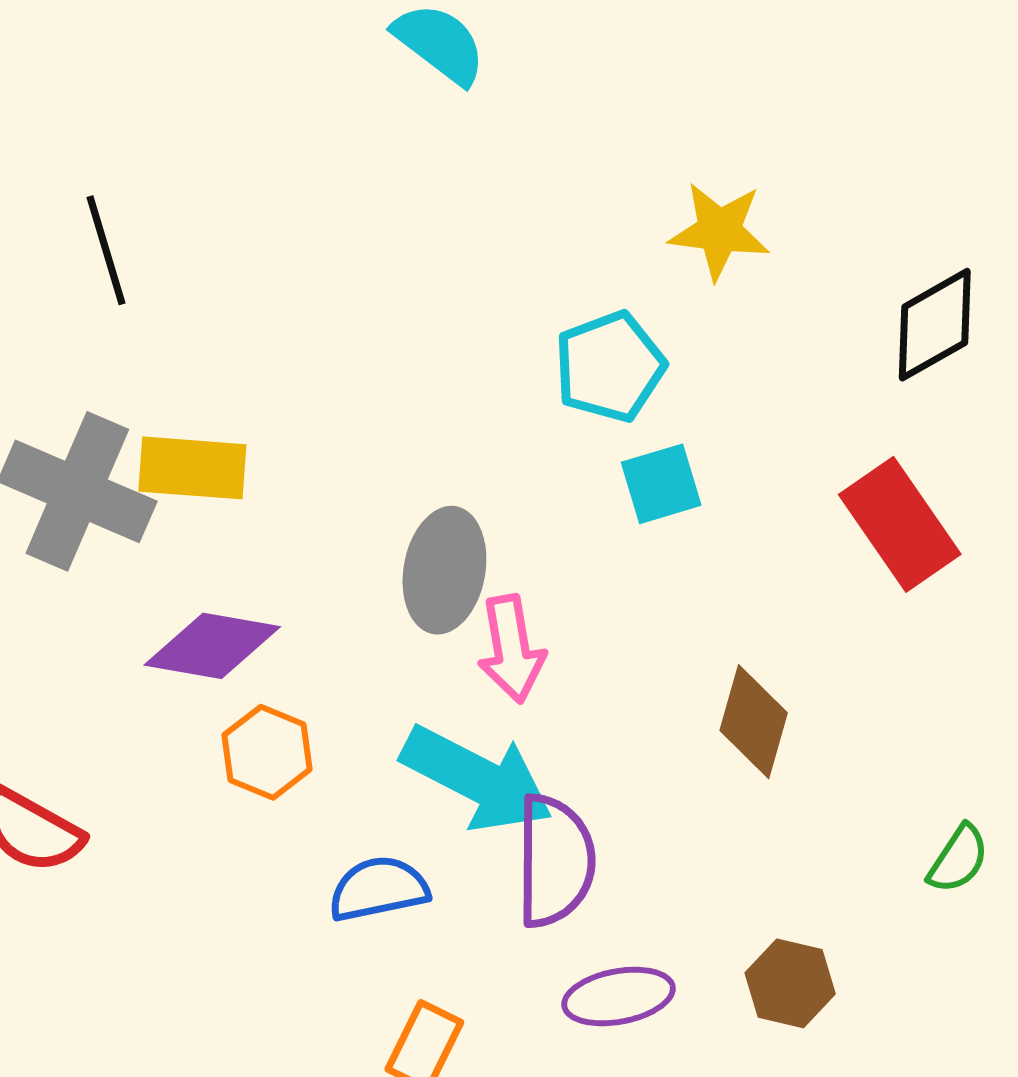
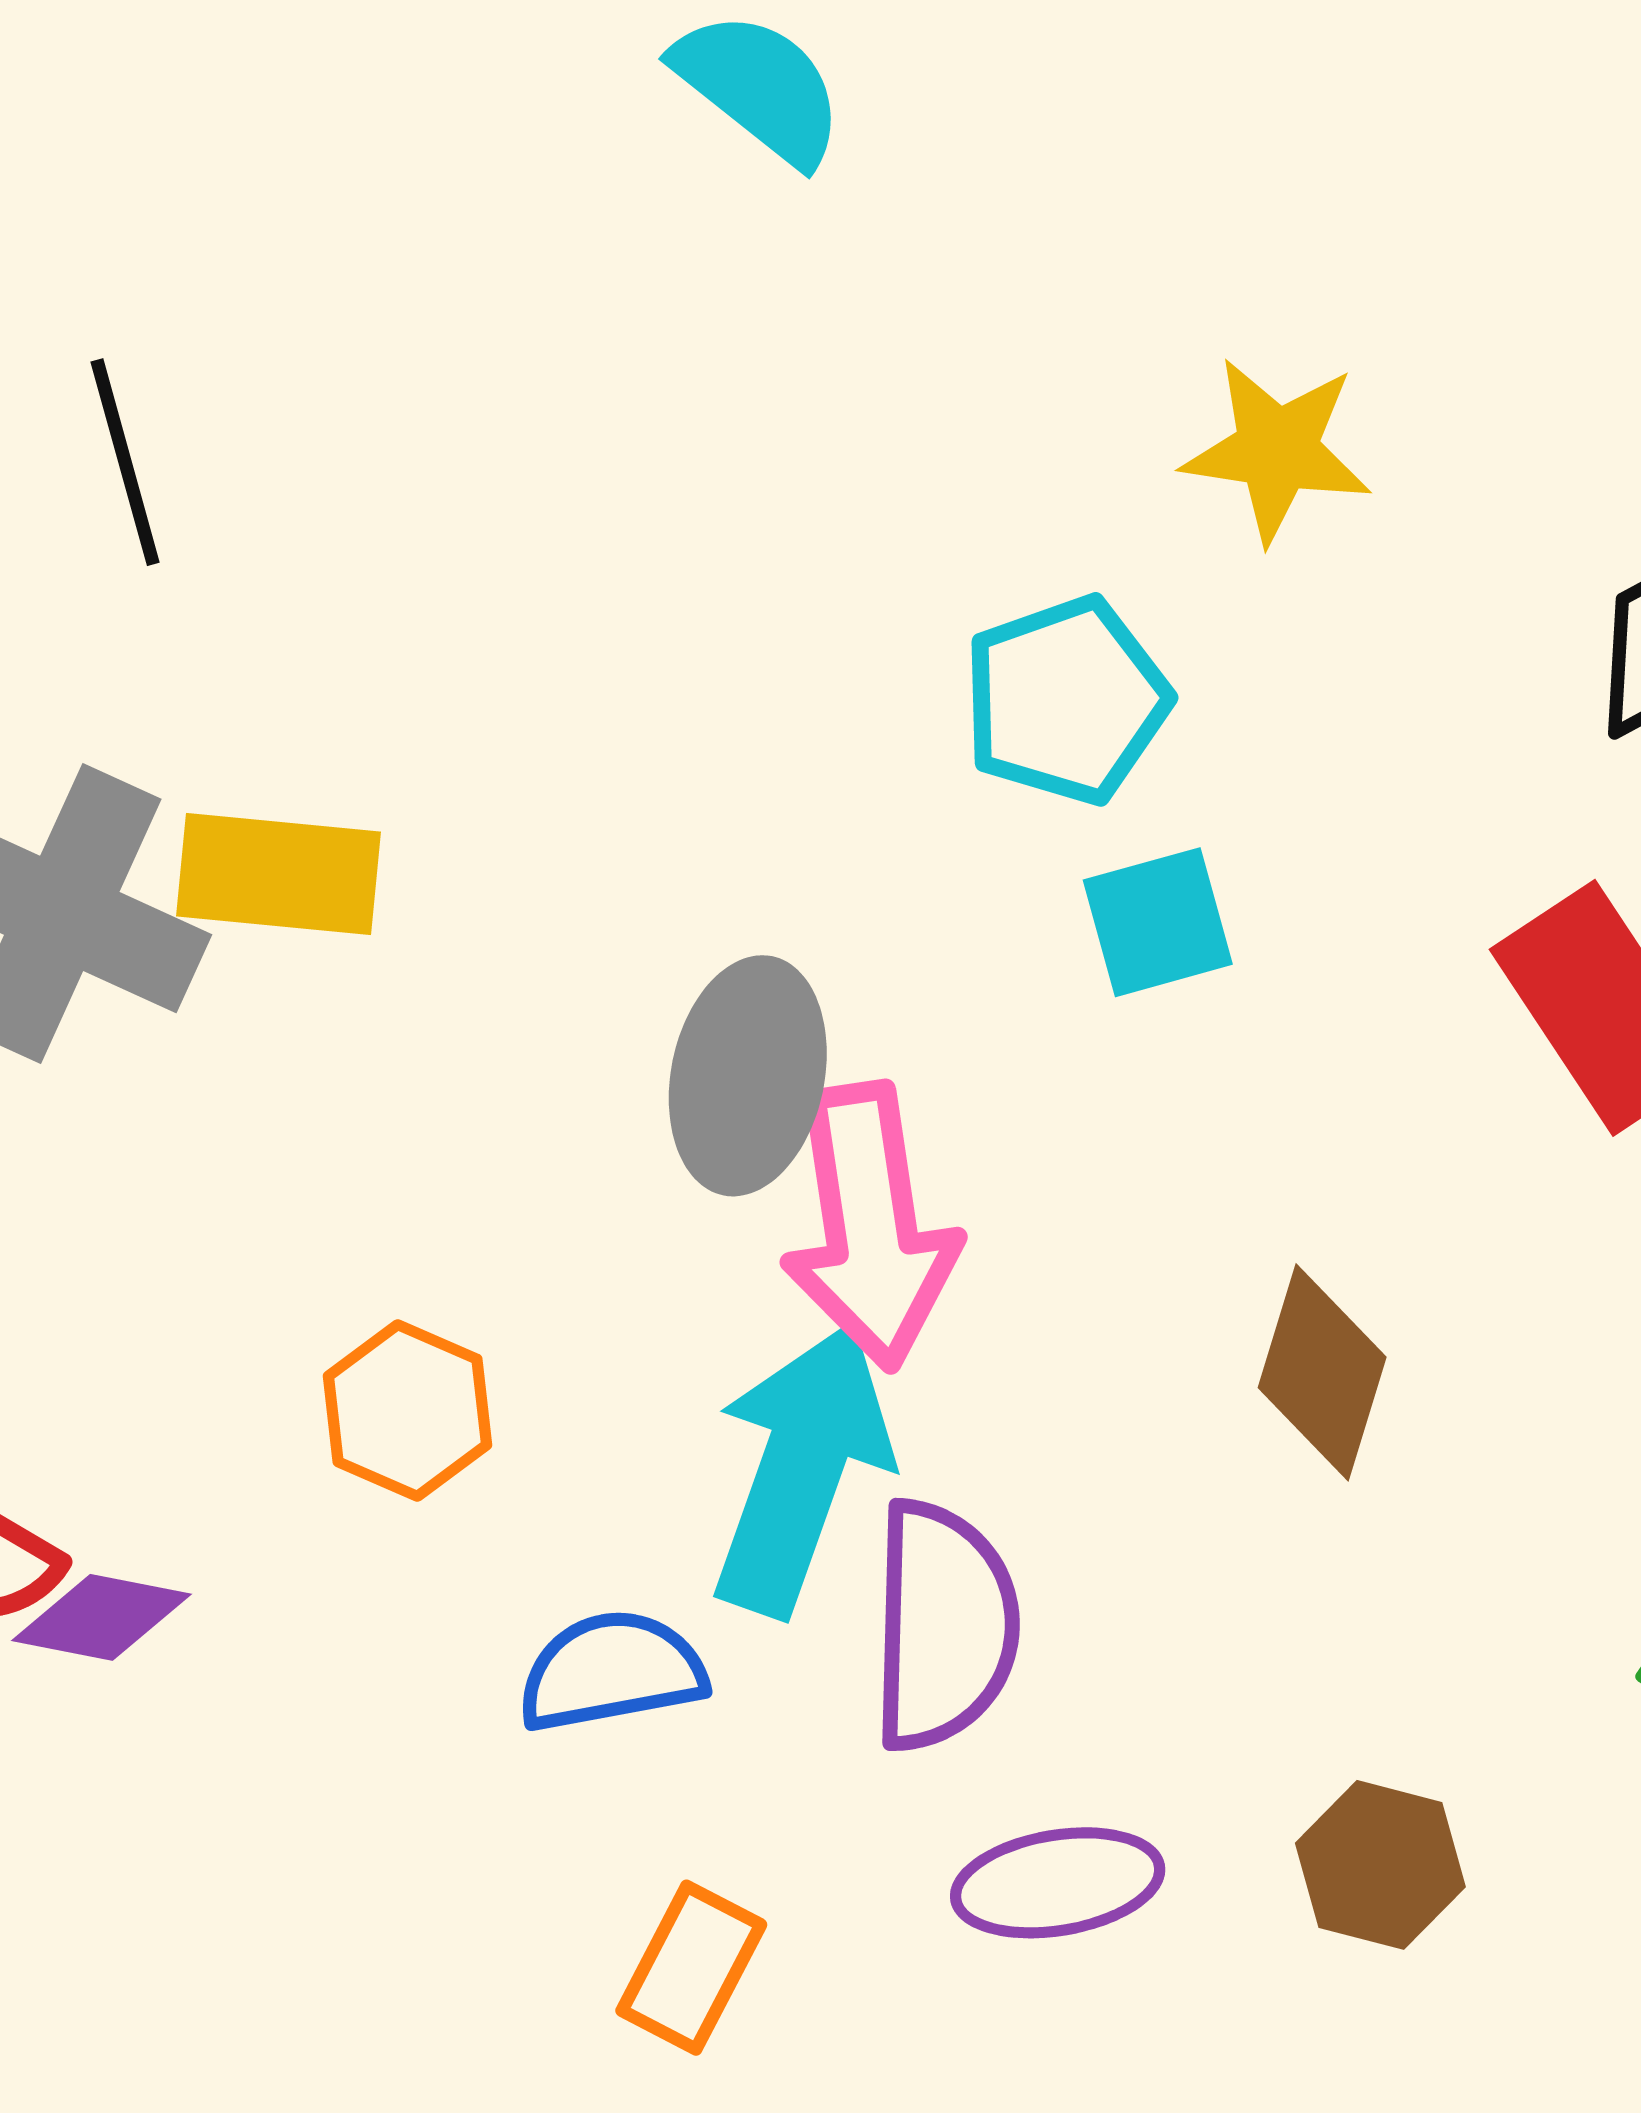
purple diamond: (212, 646) -> (101, 1617), moved, size x0.7
pink arrow: (511, 649) -> (870, 1226), size x1.4
cyan arrow: (477, 779) -> (801, 1468), turned -99

